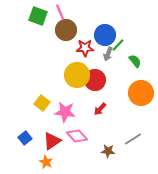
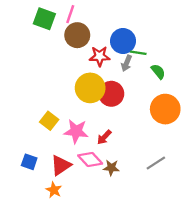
pink line: (60, 12) -> (70, 14), turned 42
green line: (118, 45) -> (138, 53), turned 56
red arrow: (100, 109) -> (104, 137), moved
blue square: (25, 138) -> (29, 162), turned -32
brown star: (108, 151) -> (111, 168), moved

